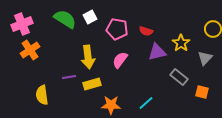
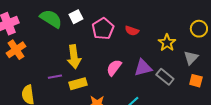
pink pentagon: (117, 29) -> (103, 29), turned 30
purple triangle: (157, 52) -> (143, 68), moved
pink semicircle: (120, 60) -> (114, 68), moved
orange square: (202, 92) -> (196, 81), moved

